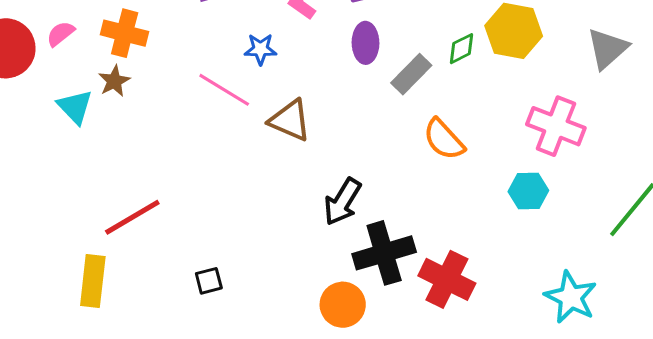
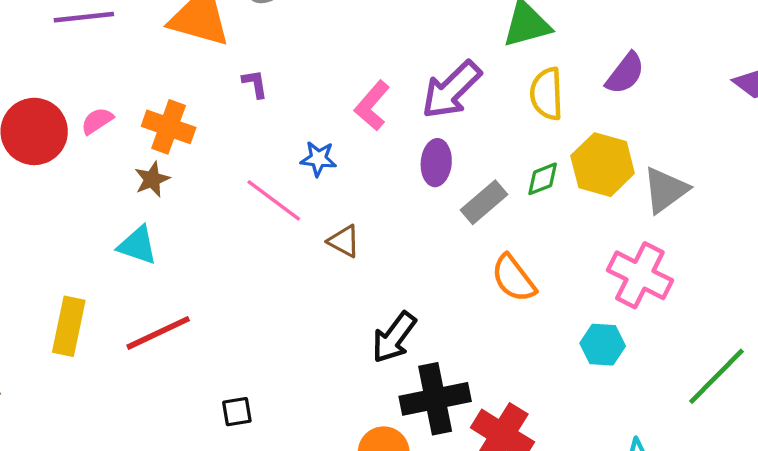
gray triangle: (607, 49) -> (665, 190), moved
cyan triangle: (75, 107) -> (138, 245), moved, turned -33
brown triangle: (290, 120) -> (344, 241), size x0.7
yellow rectangle: (93, 281) -> (69, 326), moved

